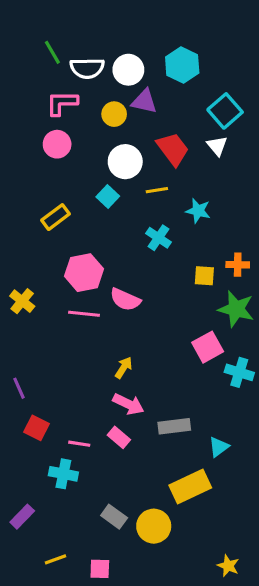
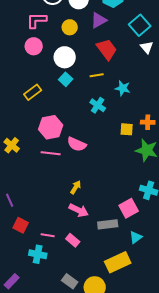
purple triangle: (144, 101) -> (99, 20), moved, turned -42
white triangle: (217, 146) -> (147, 47), moved
white circle: (125, 162) -> (65, 57), moved
pink square: (208, 347) -> (129, 208), moved
pink rectangle: (119, 437) -> (73, 240), moved

